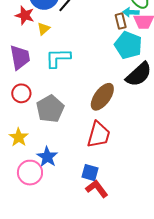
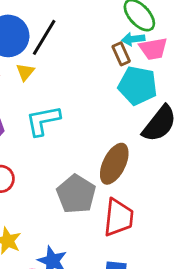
yellow triangle: (44, 29) -> (25, 72), moved
gray pentagon: (50, 109) -> (76, 194), moved

